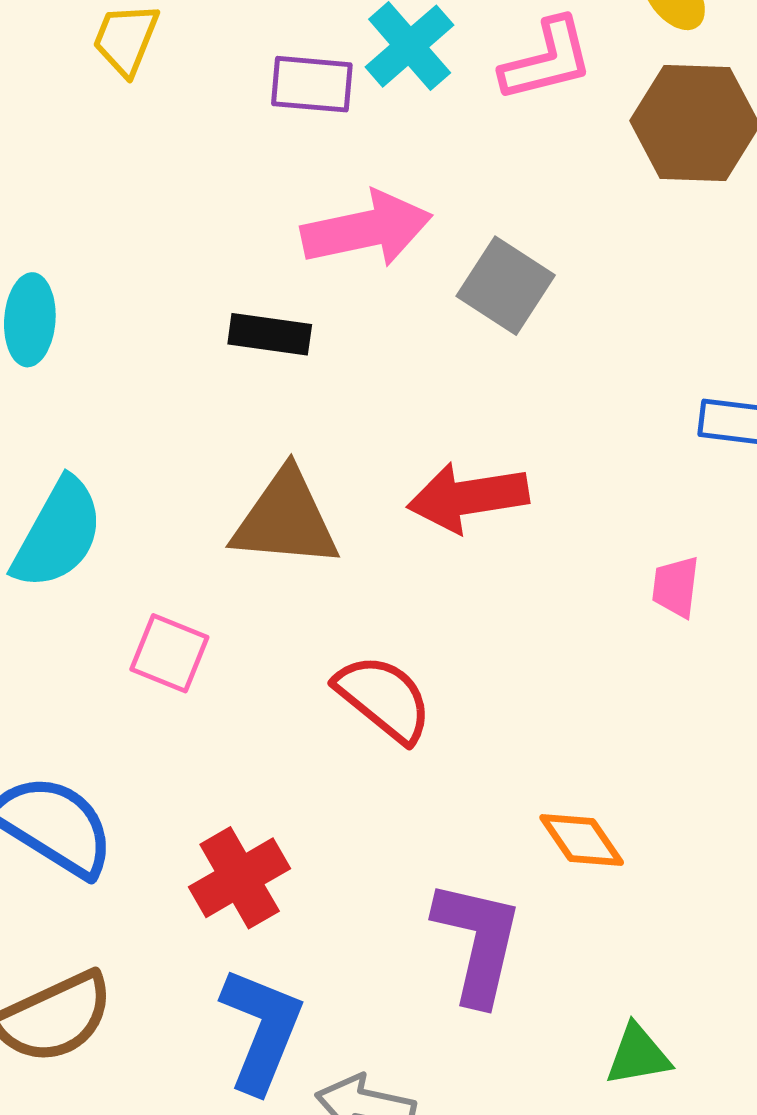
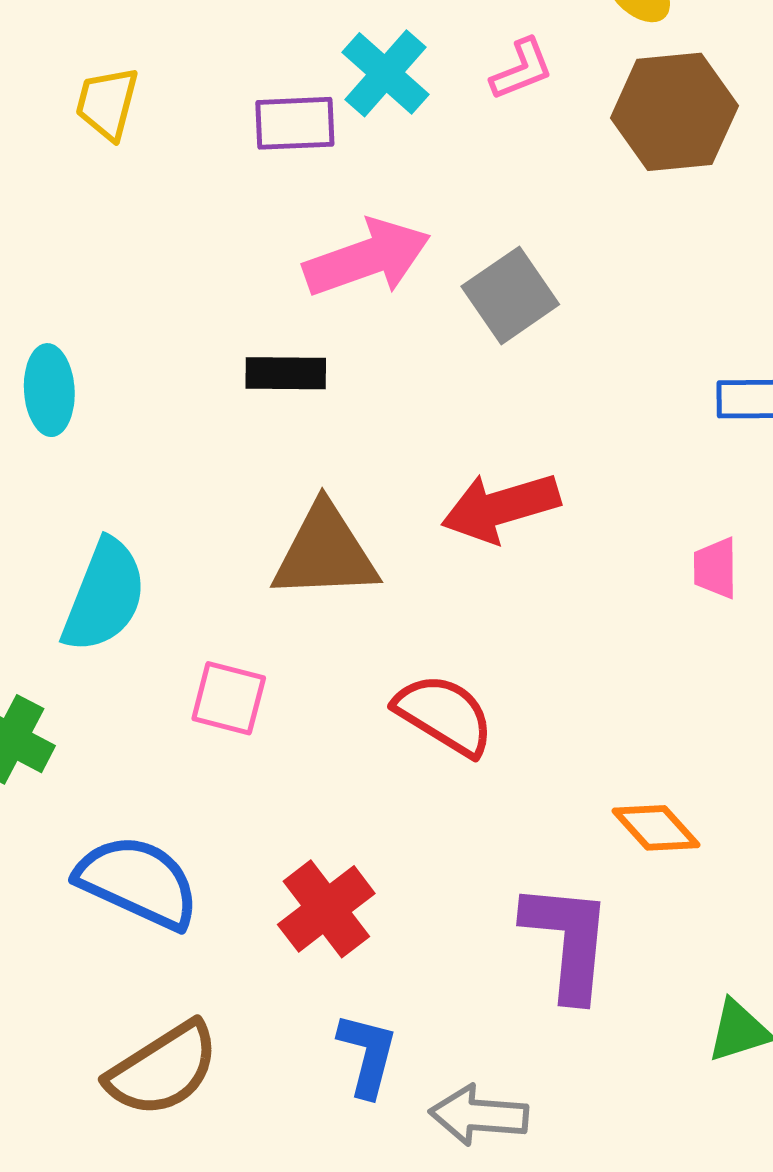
pink L-shape: (547, 60) -> (522, 69), size x0.7
gray square: (506, 286) -> (510, 295), turned 30
blue L-shape: (262, 1030) -> (367, 1055), size x0.7

